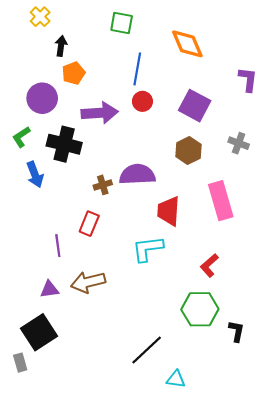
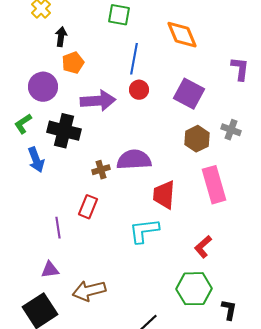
brown hexagon: (188, 150) -> (197, 139), moved
brown arrow: (88, 282) -> (89, 291), moved

